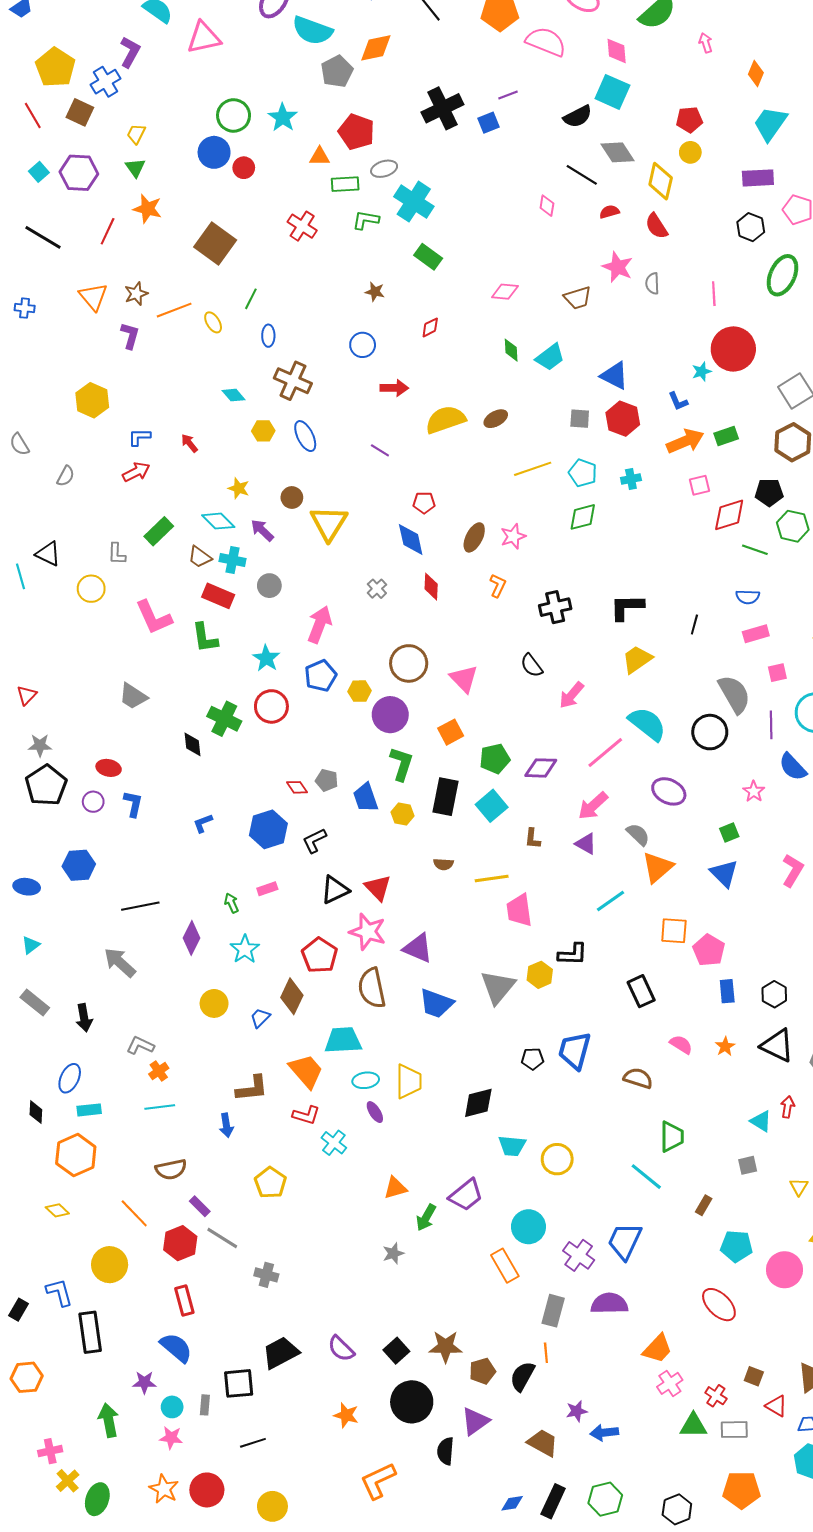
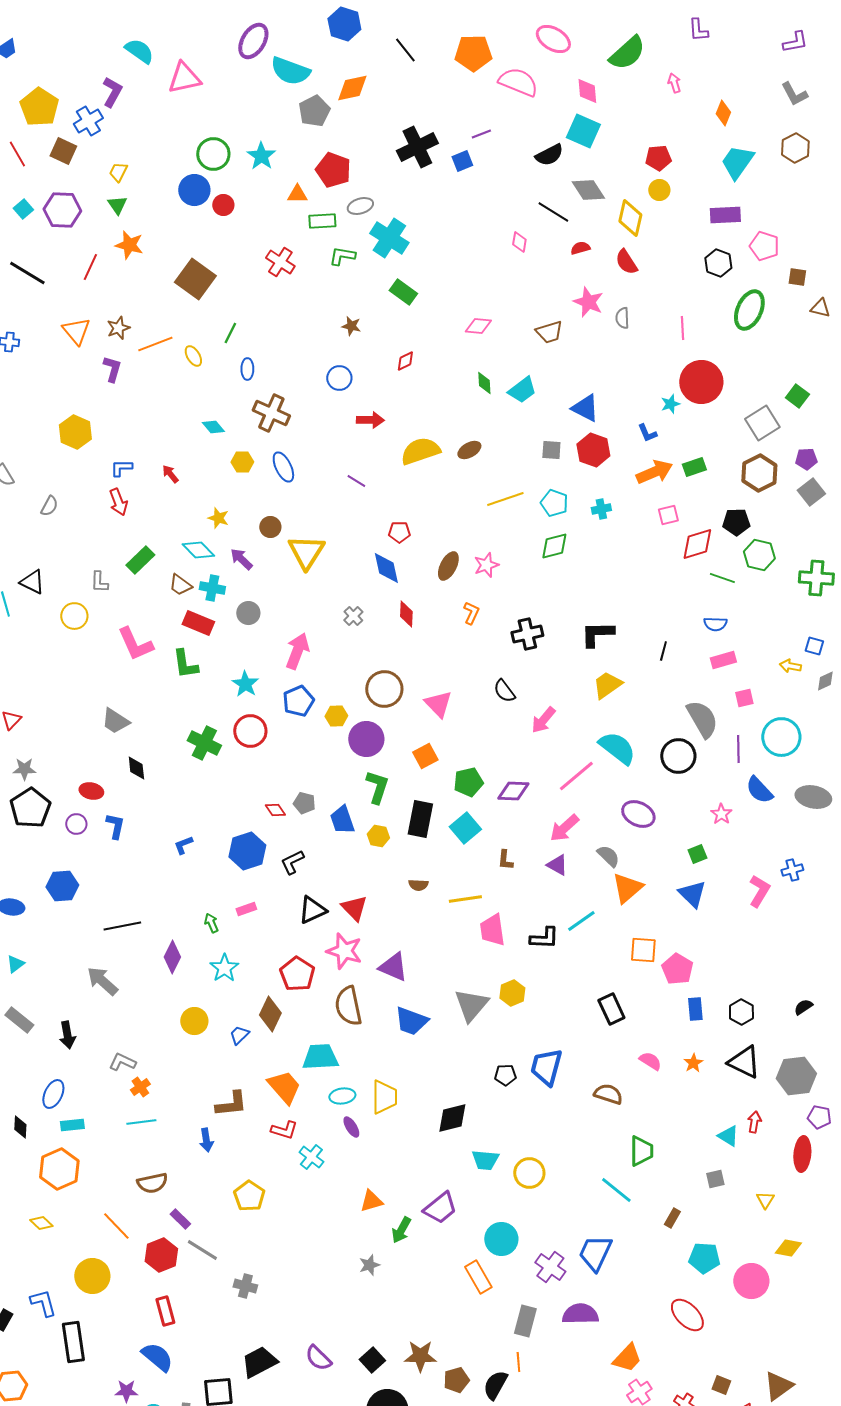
red arrow: (136, 472) -> (118, 502), turned 96
black diamond: (193, 744) -> (136, 768), moved
black L-shape: (573, 954) -> (544, 938), moved

